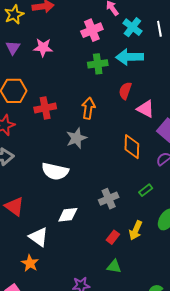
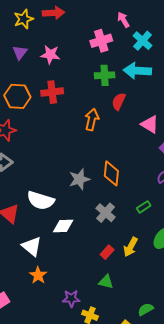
red semicircle: (125, 91) -> (119, 101), moved
red cross: (45, 108) -> (52, 92), moved
gray star: (76, 138) -> (79, 179), moved
orange diamond: (132, 147) -> (111, 173), moved
white semicircle: (55, 171) -> (41, 200), moved
gray cross: (109, 199) -> (106, 213), turned -30
orange star: (30, 263) -> (38, 275), moved

